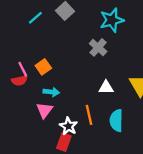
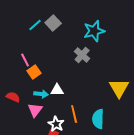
cyan line: (35, 18) -> (35, 25), moved
pink line: (23, 69) -> (25, 60), moved
red semicircle: (19, 81) -> (13, 97), moved, turned -144
white triangle: (106, 87) -> (57, 90), moved

